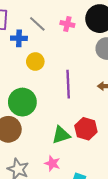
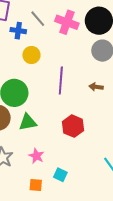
pink cross: (67, 24) -> (67, 22), size x1.6
green triangle: (61, 135) -> (28, 122), moved

